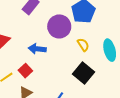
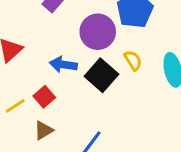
black square: (84, 73) -> (101, 75), moved

